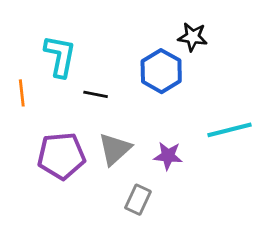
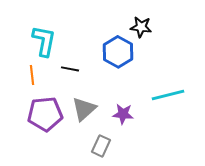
orange line: (22, 93) -> (32, 75), moved

